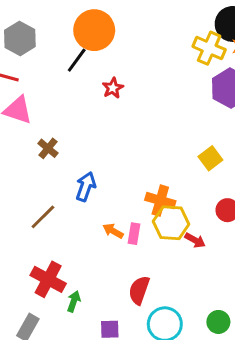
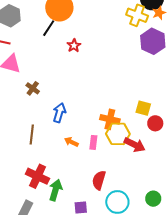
yellow square: (210, 158) -> (143, 108), moved, turned -35
brown line: (43, 217) -> (32, 135), turned -36
orange arrow: (113, 231) -> (71, 142), moved
red arrow: (195, 240) -> (135, 145), size x1.5
green arrow: (74, 301) -> (55, 190), size x1.5

